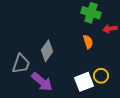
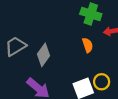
gray trapezoid: (21, 64) -> (16, 46), moved, turned -140

